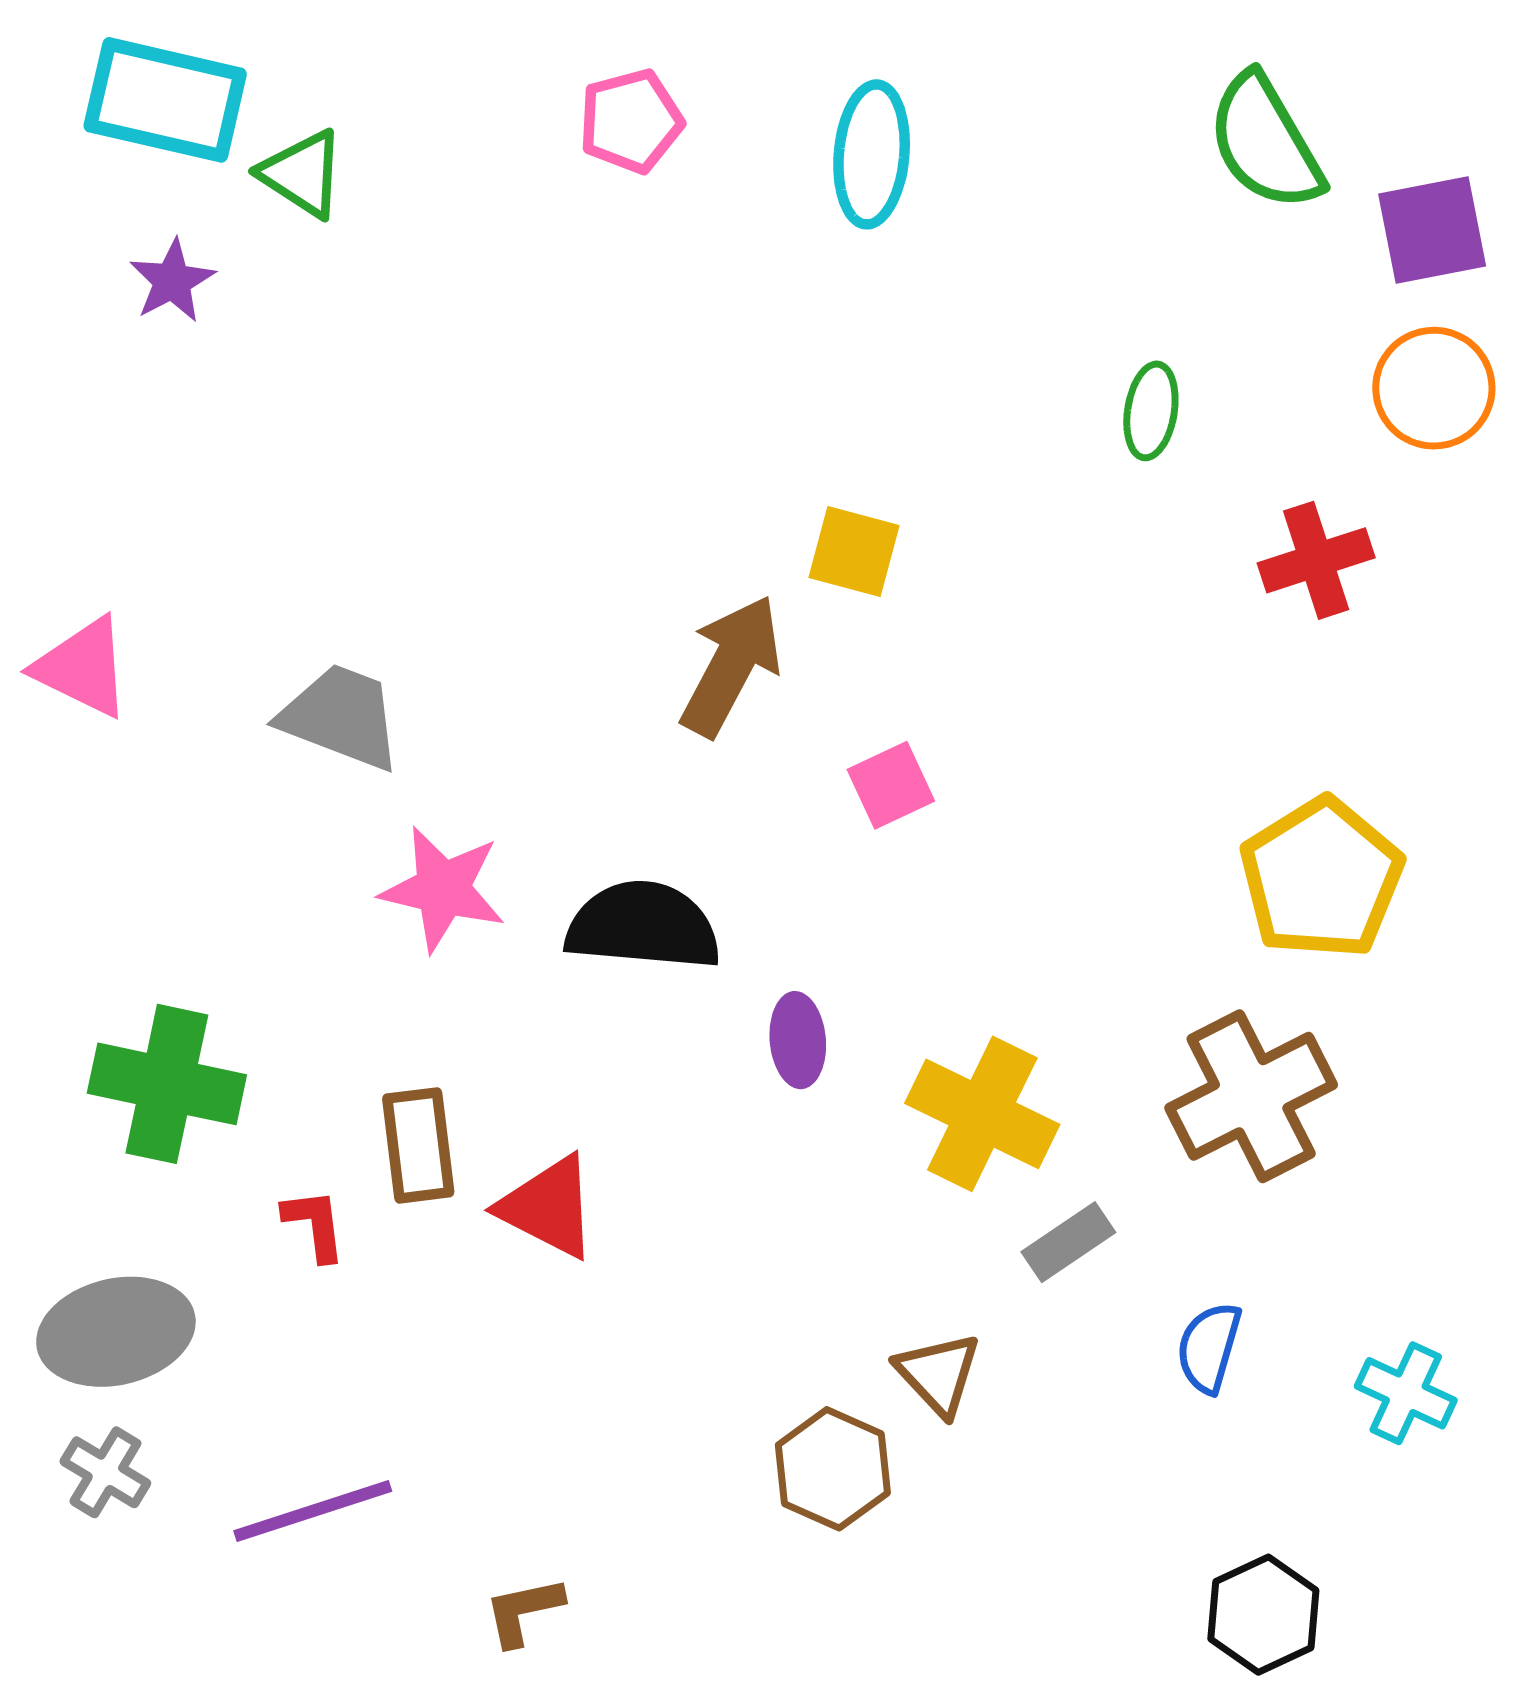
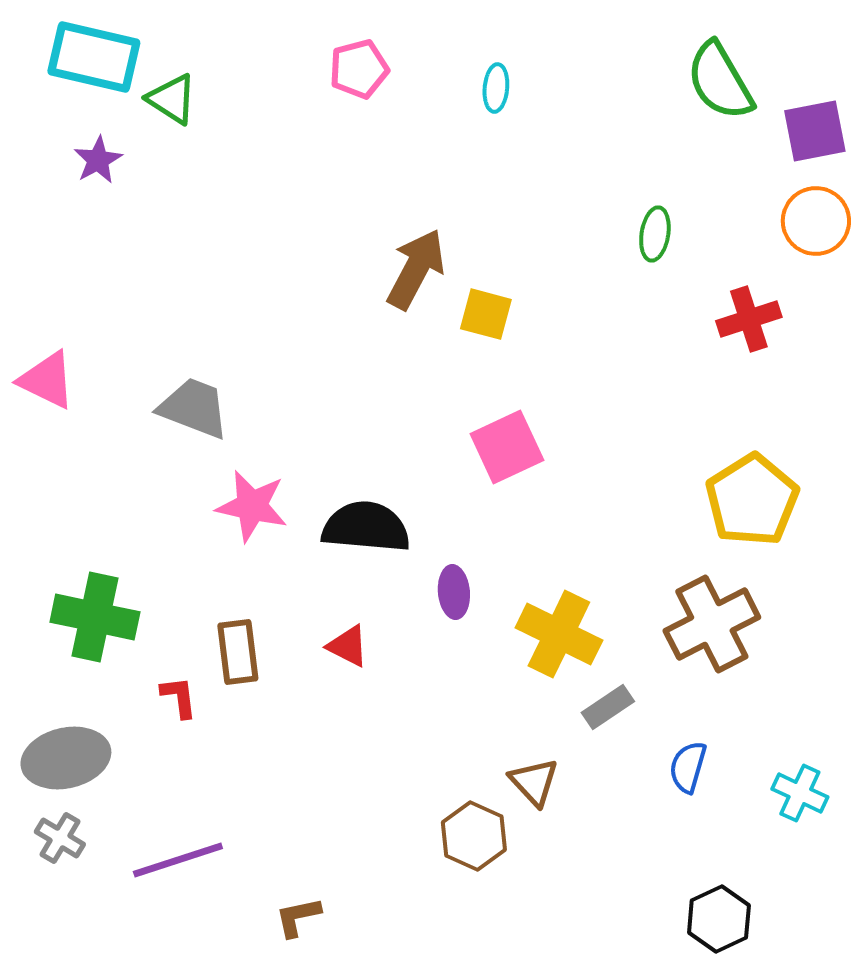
cyan ellipse: (872, 154) -> (496, 88), size x0.6
brown arrow: (731, 666) -> (416, 269), moved
pink square: (891, 785) -> (507, 447), size x1.5
red triangle: (548, 1207) -> (348, 646), moved, size x0.7

